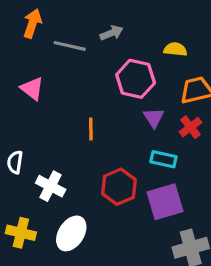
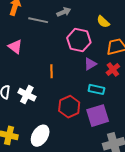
yellow semicircle: (175, 49) -> (103, 22), turned -144
purple triangle: (154, 118) -> (90, 64), turned 32
white cross: (51, 186) -> (27, 95), moved

